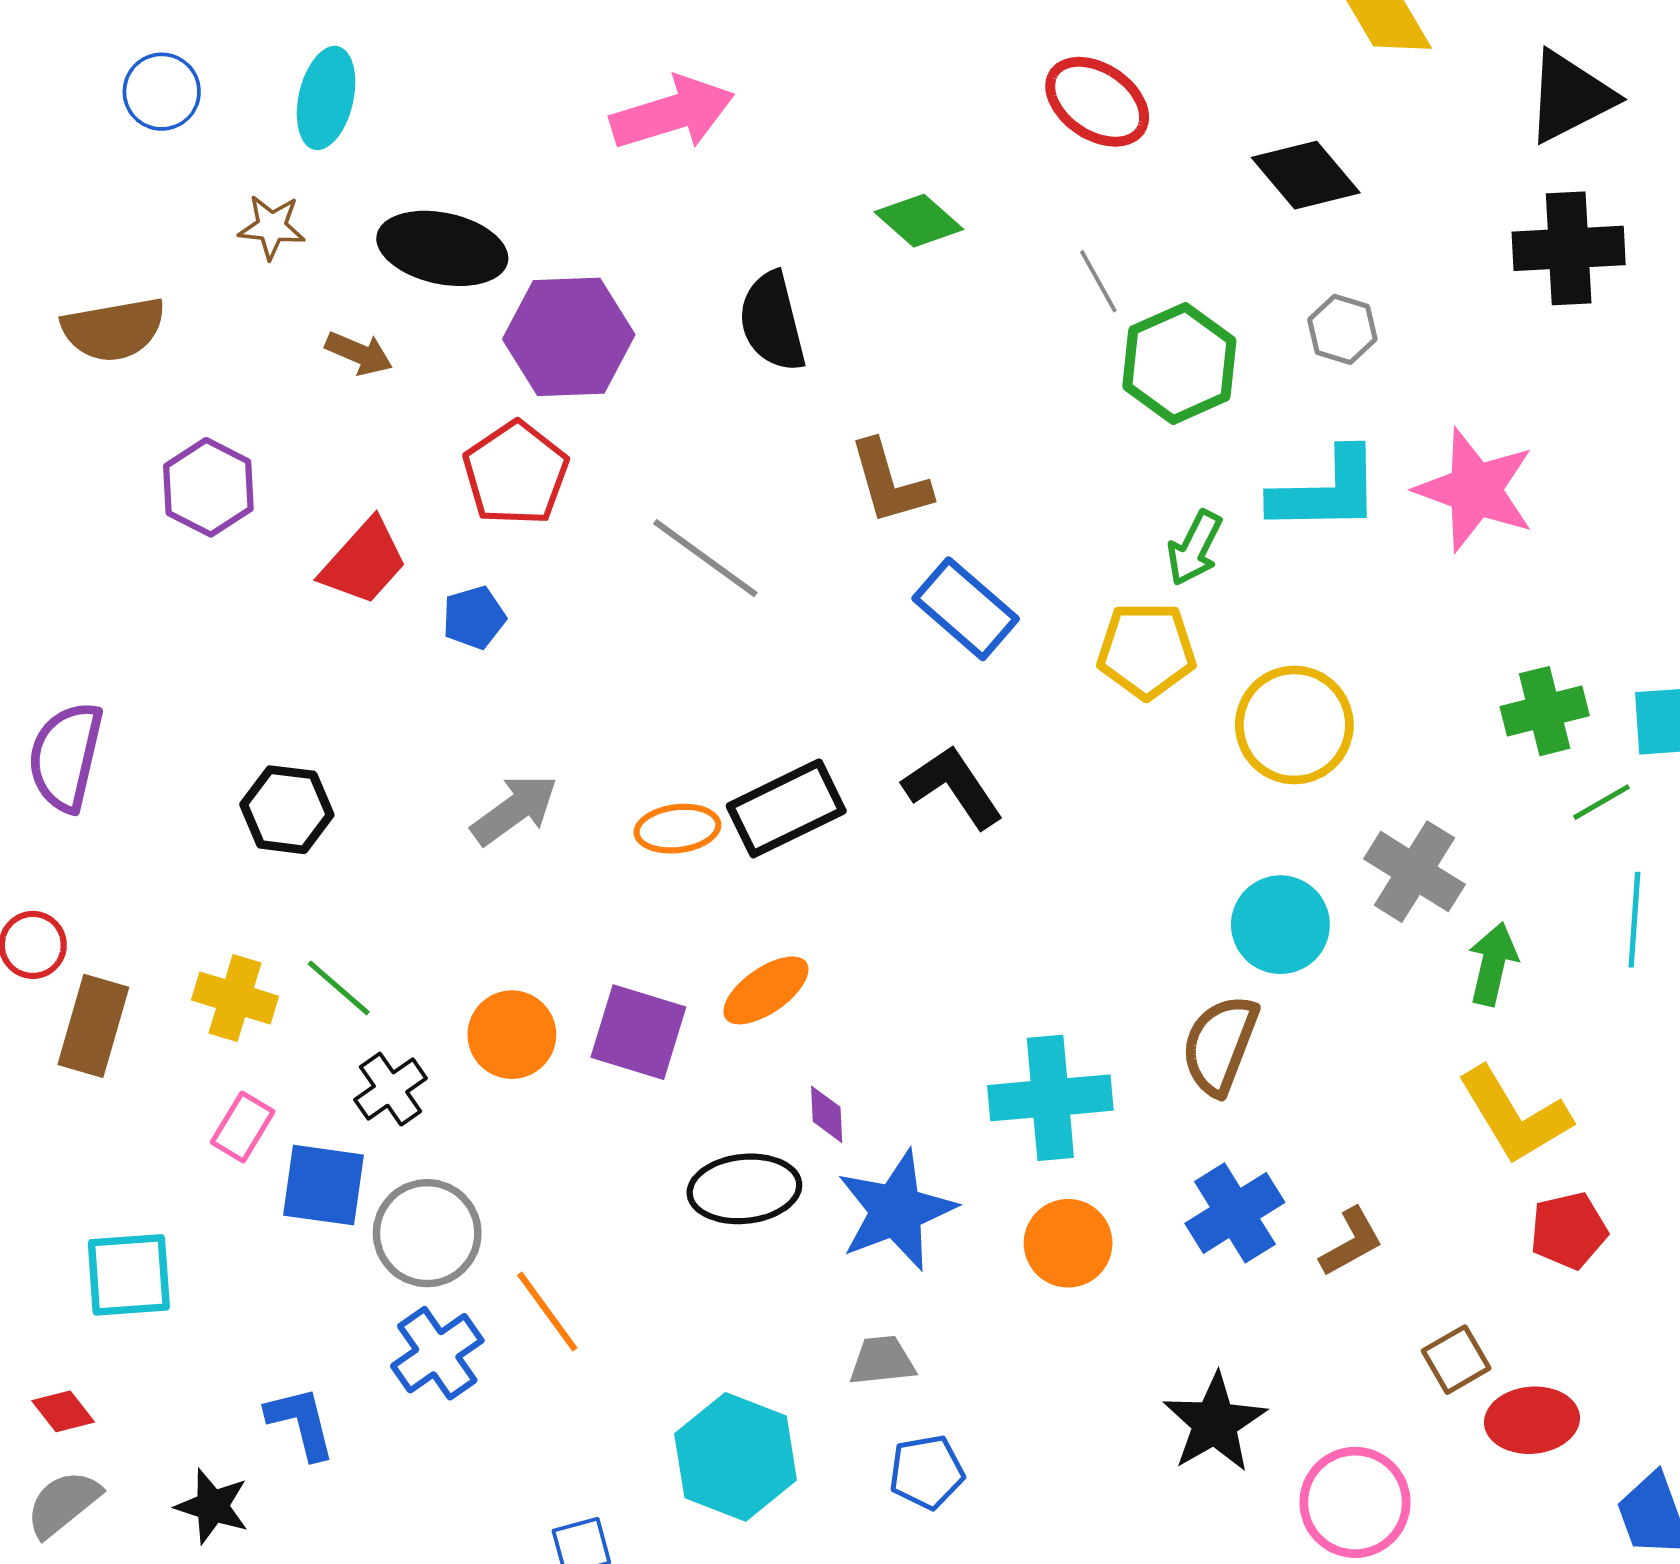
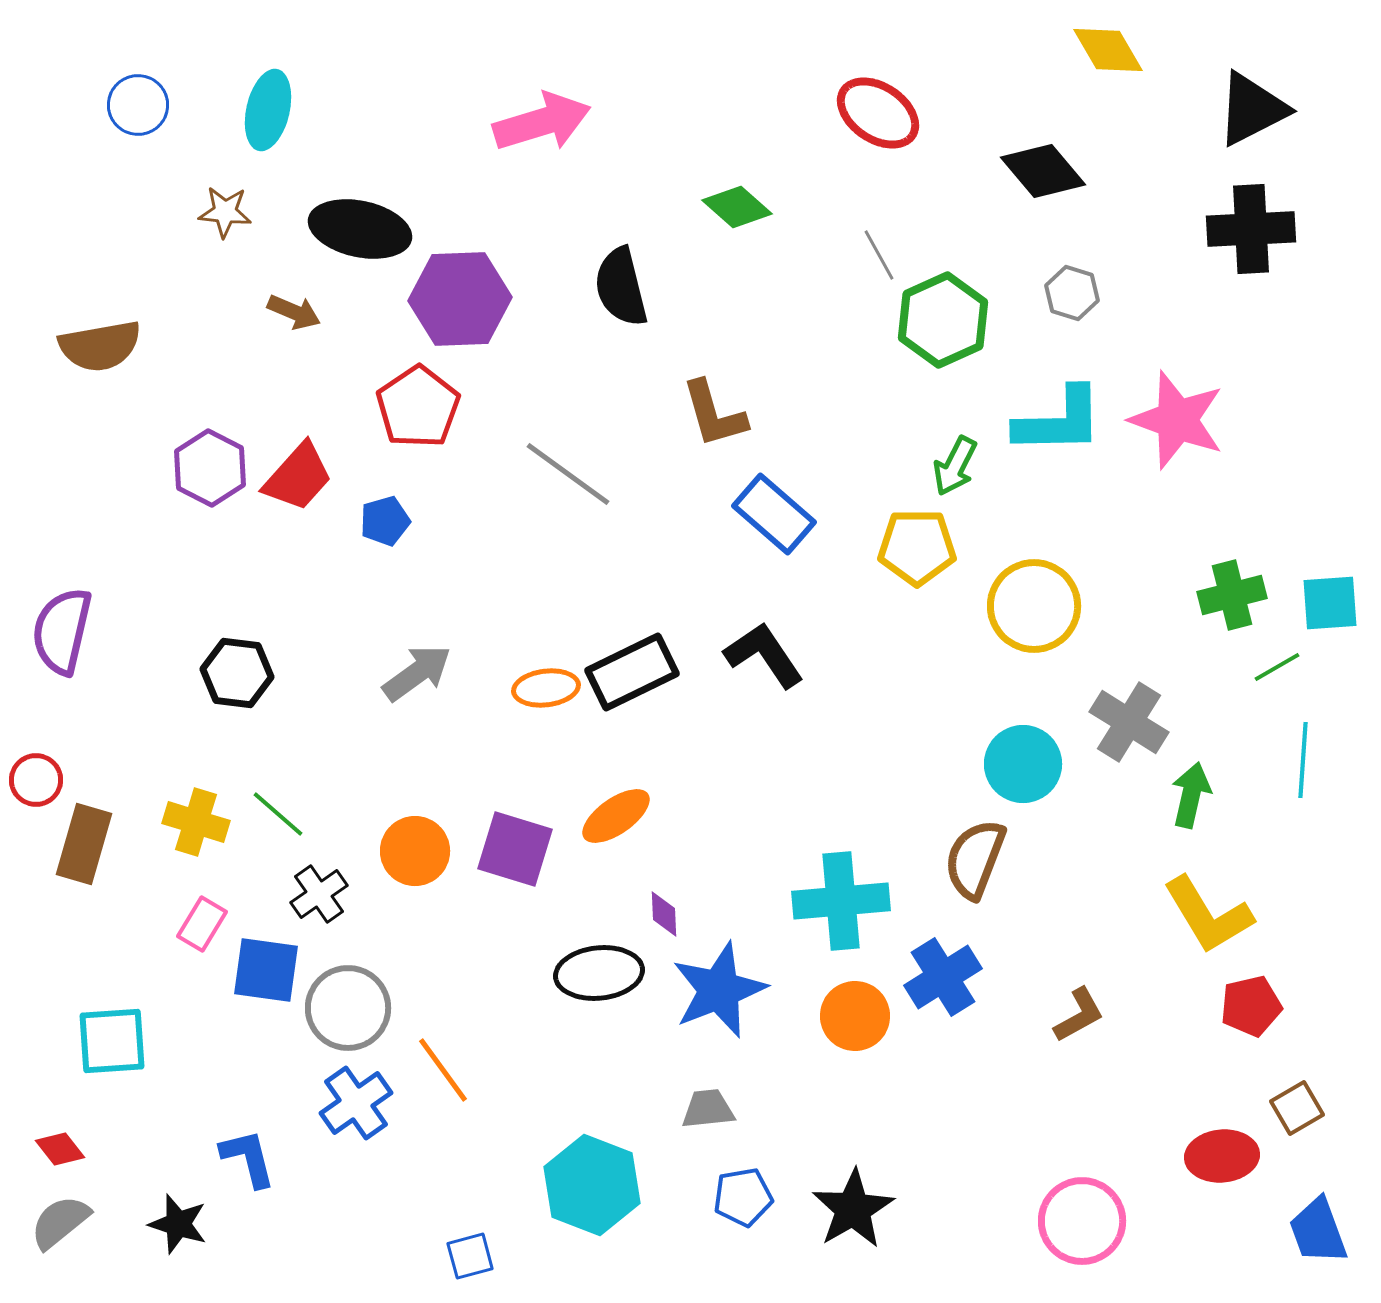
brown semicircle: (114, 329) -> (100, 346), moved
purple hexagon: (208, 487) -> (210, 468), moved
blue cross: (1235, 1213) -> (943, 977), moved
brown square: (1456, 1360) -> (1297, 1108), moved
black star: (1215, 1423) -> (853, 1209), moved

